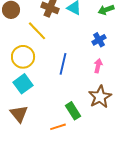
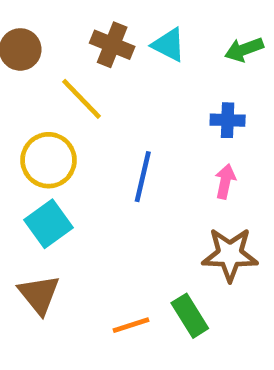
blue cross: (99, 40) -> (228, 120), turned 32
brown star: (100, 97) -> (230, 254), turned 30
green rectangle: (73, 111) -> (190, 316), moved

